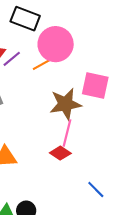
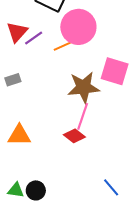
blue line: (96, 190) -> (111, 187), moved

